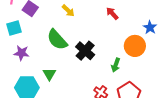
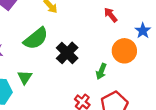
red arrow: (112, 13) -> (111, 15), moved
green semicircle: (57, 40) -> (36, 38), turned -90

